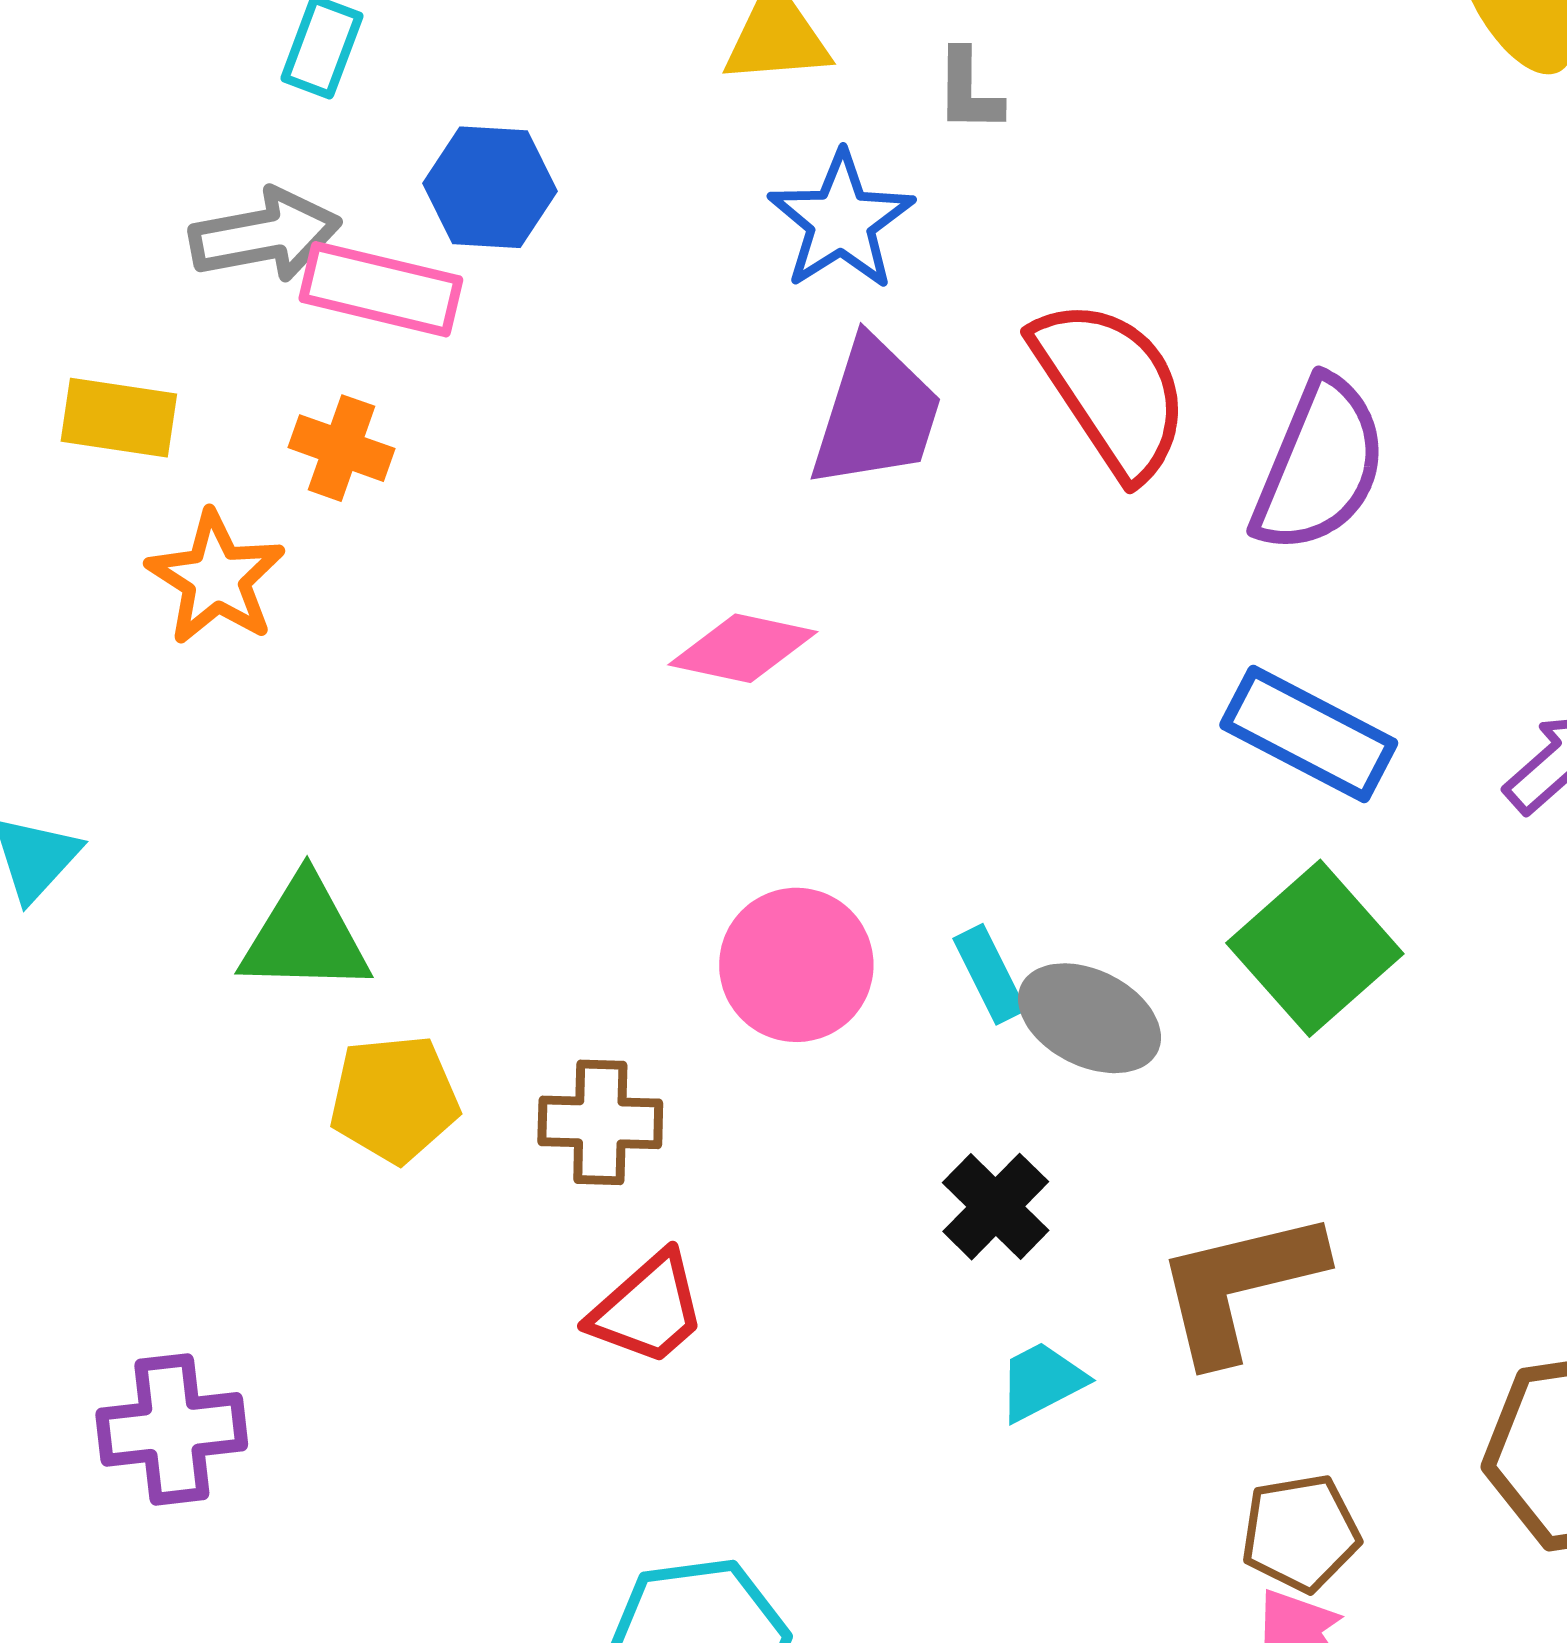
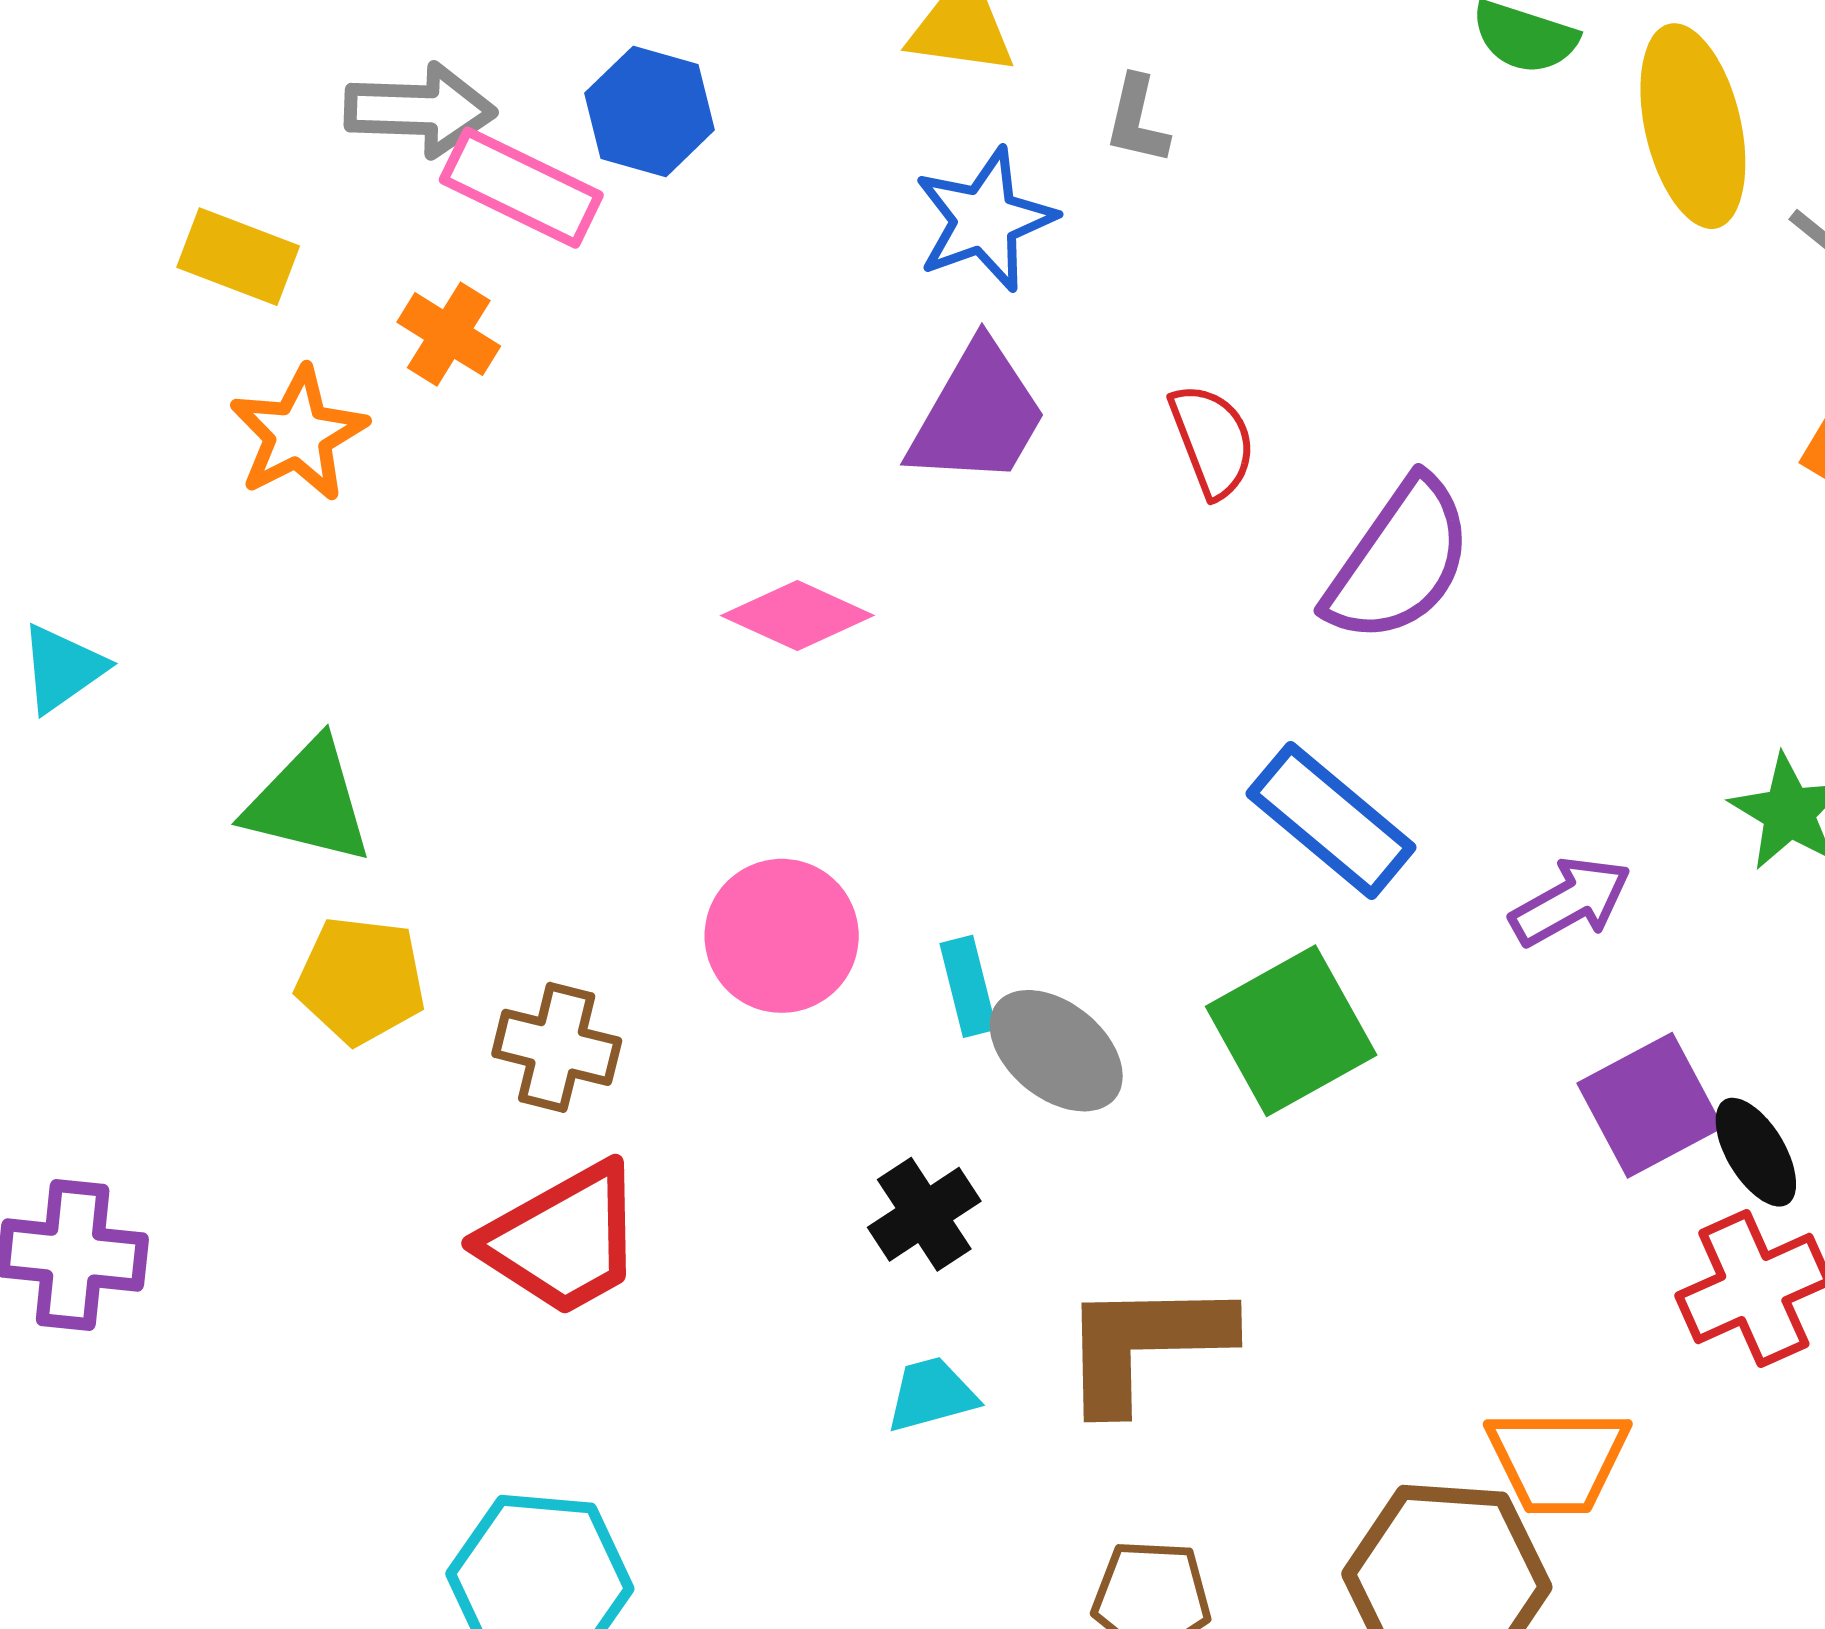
red semicircle: (1111, 388) -> (1212, 441), size x0.6
red trapezoid: (648, 1309) -> (563, 1240), size x1.4

